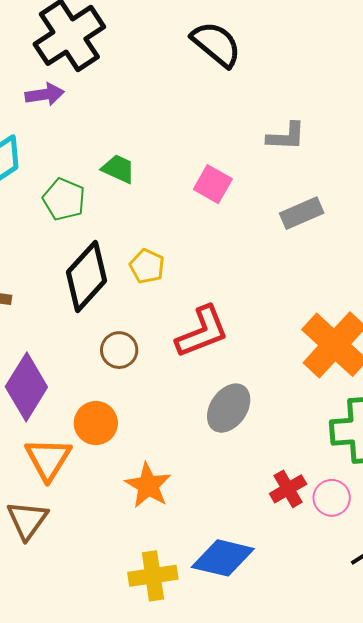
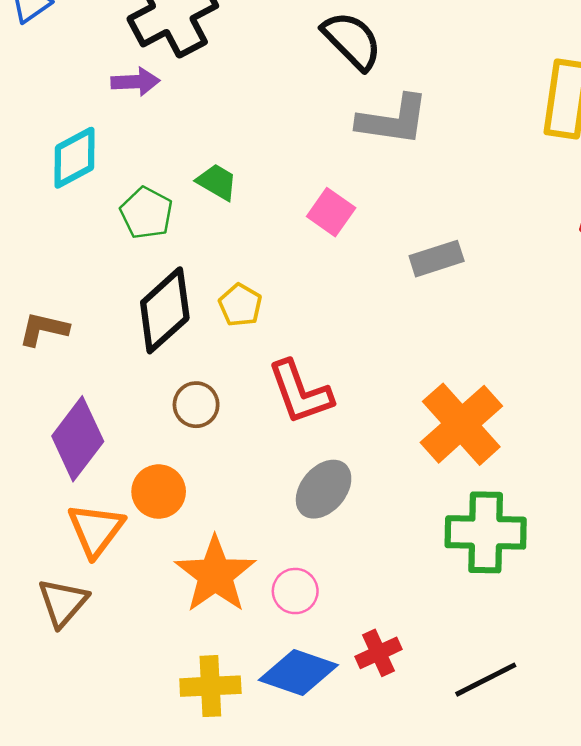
gray L-shape: (286, 136) -> (393, 120), moved, size x1.5
red L-shape: (202, 332) -> (300, 392), turned 86
orange star: (148, 485) -> (215, 575), size x1.4
red cross: (288, 489) -> (379, 653), moved
pink circle: (332, 498) -> (295, 591), moved

